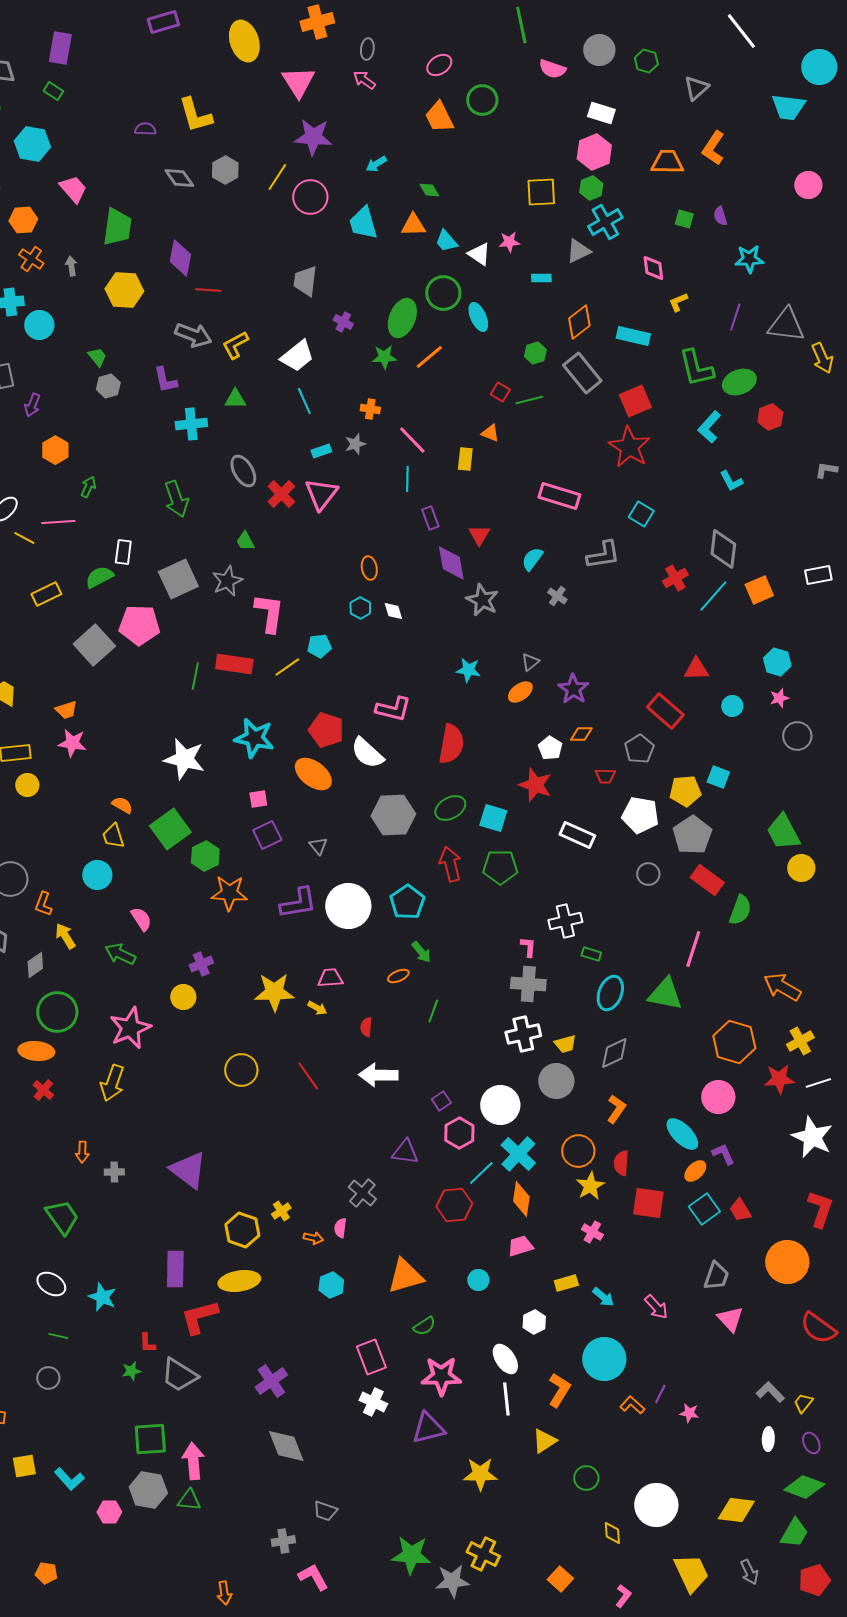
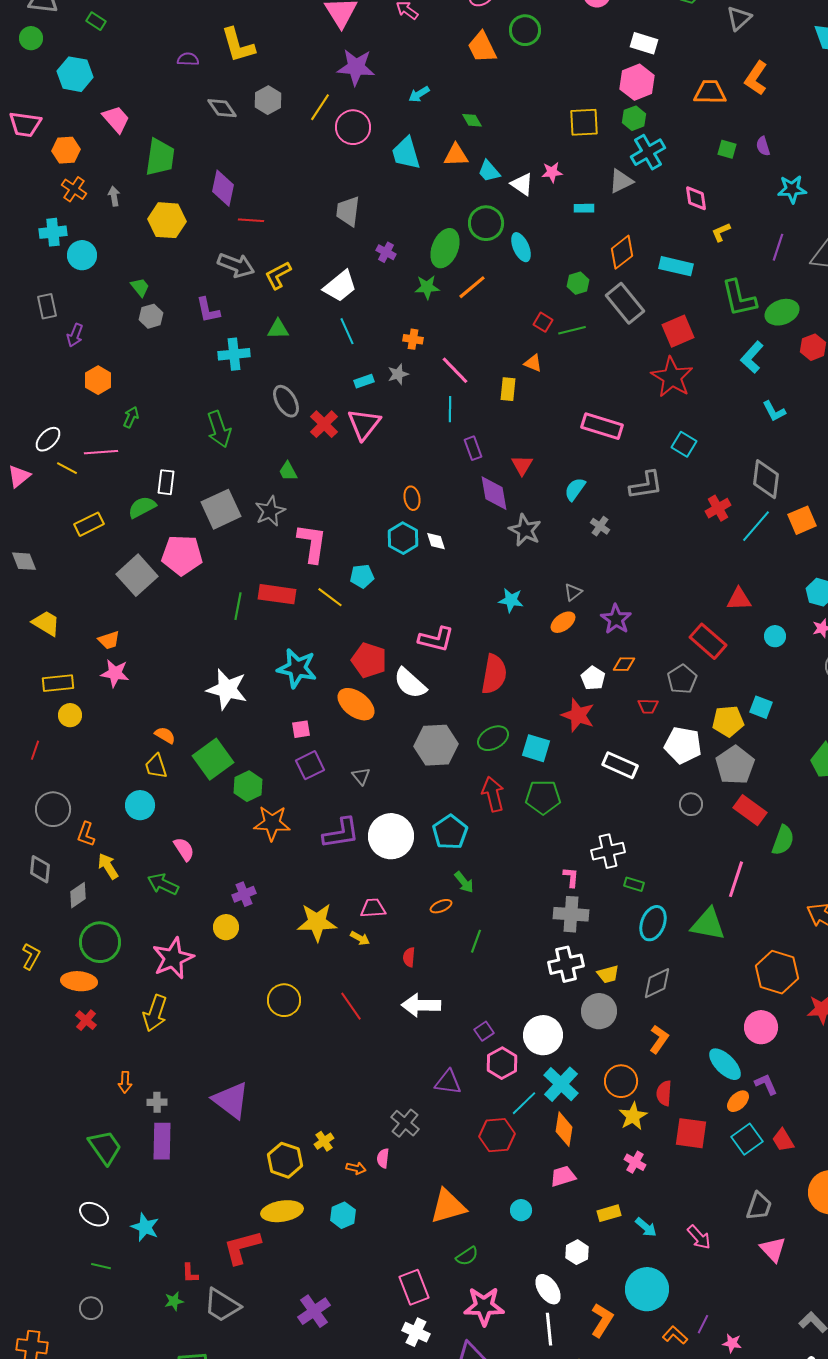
cyan hexagon: (360, 608) -> (403, 538), size x1.4
yellow line: (287, 667) -> (330, 597), turned 72
purple rectangle: (175, 1269) -> (162, 1141), moved
cyan hexagon: (331, 1285) -> (343, 1215), moved

